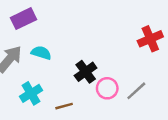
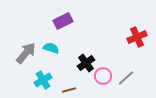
purple rectangle: (23, 19) -> (63, 21), moved

